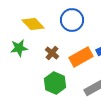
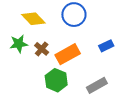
brown cross: (52, 53) -> (42, 49), moved
orange rectangle: (81, 57) -> (68, 54), moved

